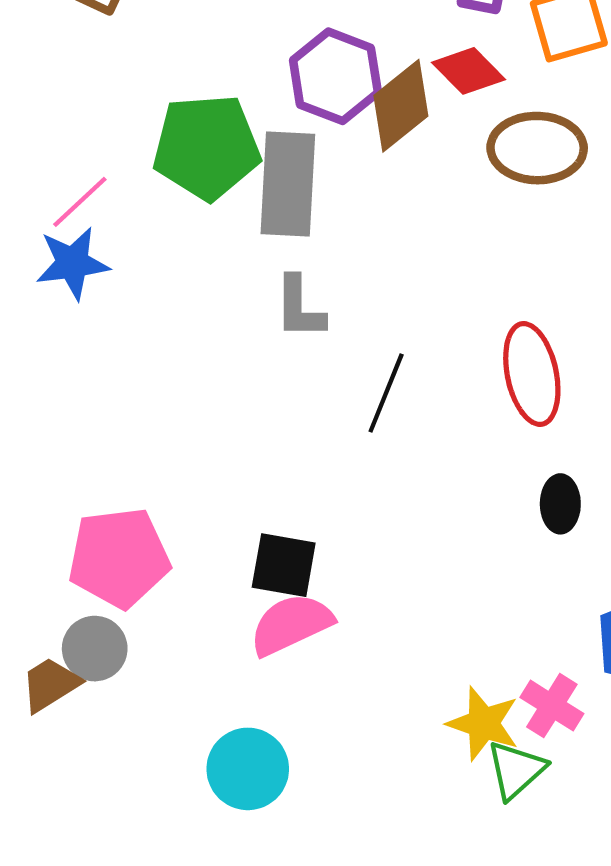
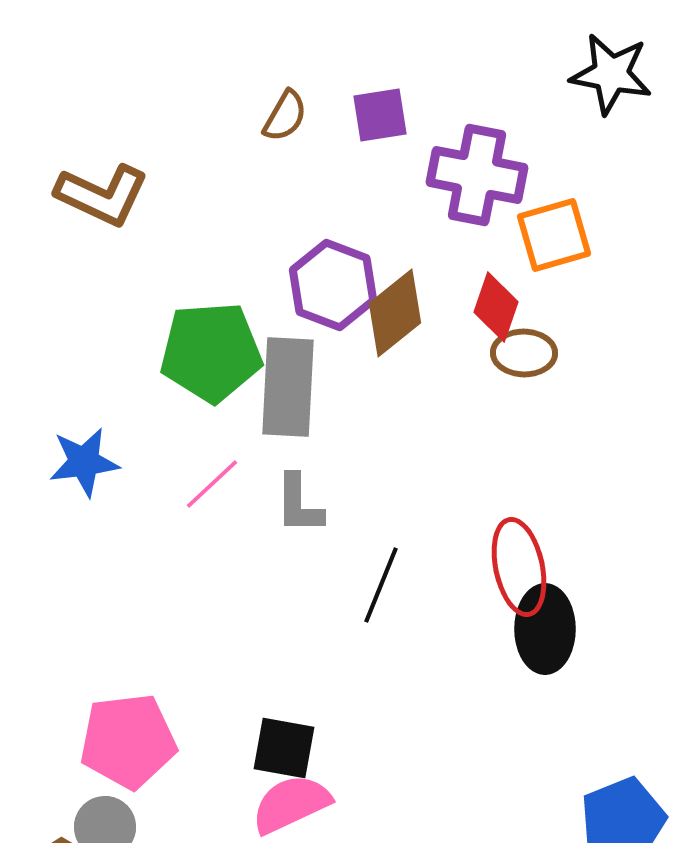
red diamond: (468, 71) -> (496, 307), moved, turned 64
brown ellipse: (537, 148) -> (524, 353), size x0.7
pink line: (80, 202) -> (212, 484), moved
black ellipse: (560, 504) -> (545, 629), moved, size x1.6

